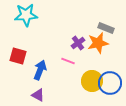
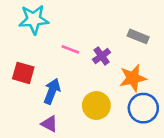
orange star: (98, 43) -> (133, 78), moved
pink line: (68, 61) -> (70, 49), moved
yellow circle: (92, 81) -> (96, 106), moved

